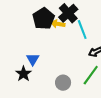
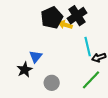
cyan line: (82, 30) -> (88, 47), moved
gray circle: (63, 83) -> (52, 83), moved

